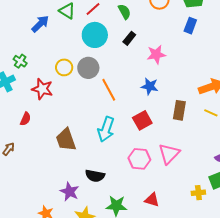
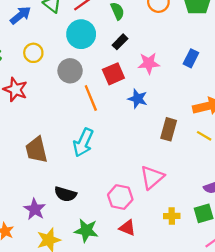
blue rectangle: (190, 26) -> (191, 58), moved
yellow circle: (64, 67) -> (33, 53), moved
red square: (142, 120) -> (113, 74), moved
pink hexagon: (139, 159) -> (120, 197), moved
yellow cross: (198, 193) -> (172, 216), moved

